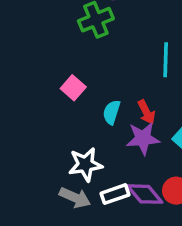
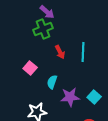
red arrow: (146, 112) -> (60, 52), moved

